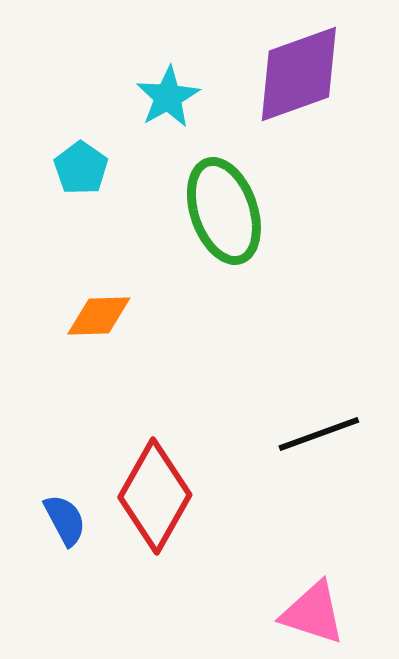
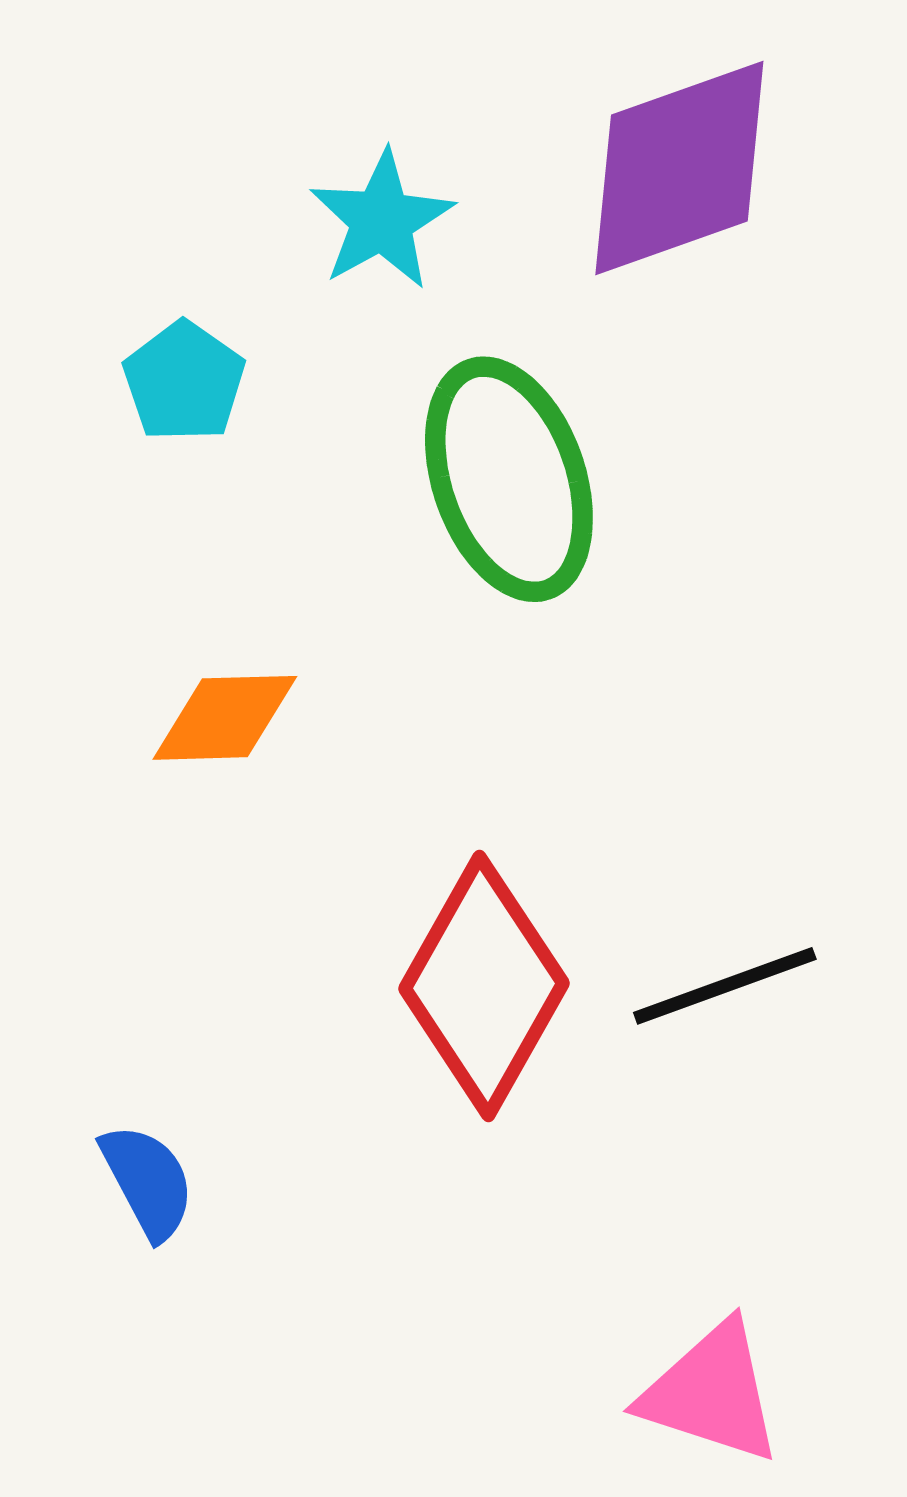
red diamond: (155, 496) -> (484, 986), moved

